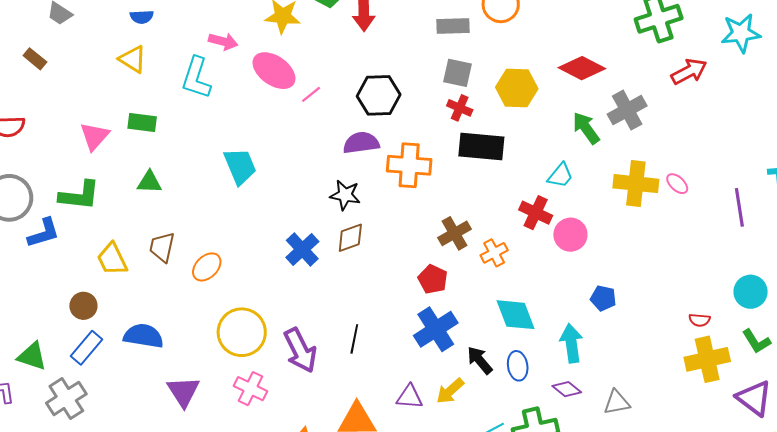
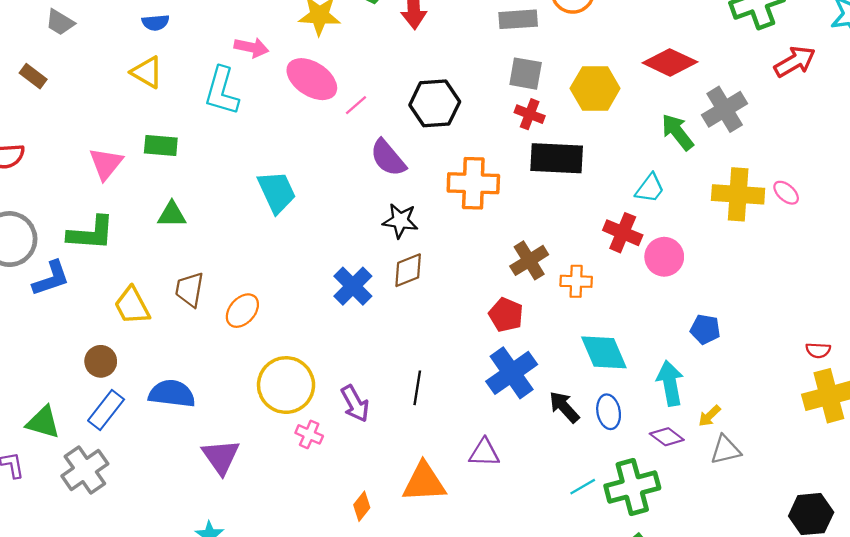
purple semicircle: (361, 143) -> (388, 158), moved, turned -120
orange cross: (494, 253) -> (576, 281), turned 32
purple arrow: (300, 350) -> (355, 404), size x0.7
pink cross: (250, 389) -> (309, 434), moved, size x0.7
yellow arrow: (450, 391) -> (709, 416), moved, size x0.7

